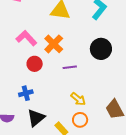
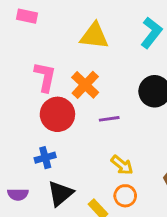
pink L-shape: (26, 38) -> (45, 77), turned 55
red circle: (35, 64) -> (57, 114), size x1.5

